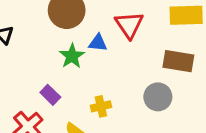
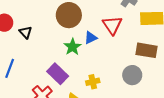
blue triangle: (98, 43) -> (91, 38), turned -32
purple rectangle: (50, 95) -> (58, 74), size x1.5

